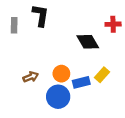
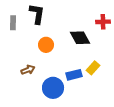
orange circle: (61, 74) -> (46, 45), moved

